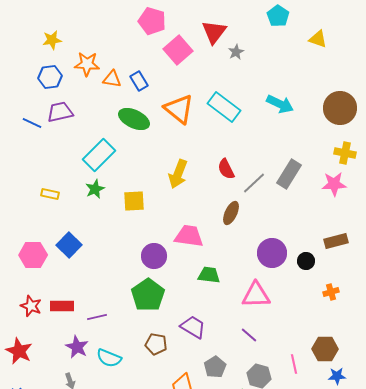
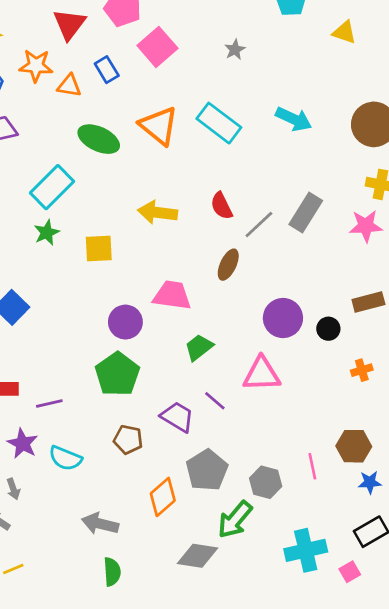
red triangle: (214, 32) -> (69, 24), moved
blue rectangle: (139, 81) -> (107, 70), moved
yellow arrow: (178, 174) -> (157, 213), turned 76
green trapezoid: (209, 275) -> (199, 347), turned -45
purple line: (249, 335) -> (215, 401), moved
gray pentagon: (215, 367) -> (207, 470), size x1.4

